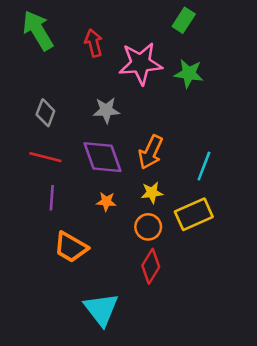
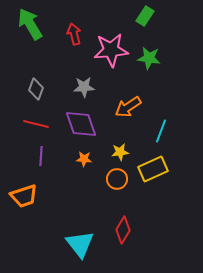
orange arrow: (151, 152) -> (128, 107), moved, turned 32
orange trapezoid: (71, 247) -> (24, 196), moved, turned -48
red diamond: (151, 266) -> (123, 230), moved

